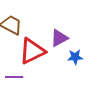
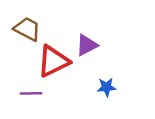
blue star: (75, 57) -> (107, 87), moved

